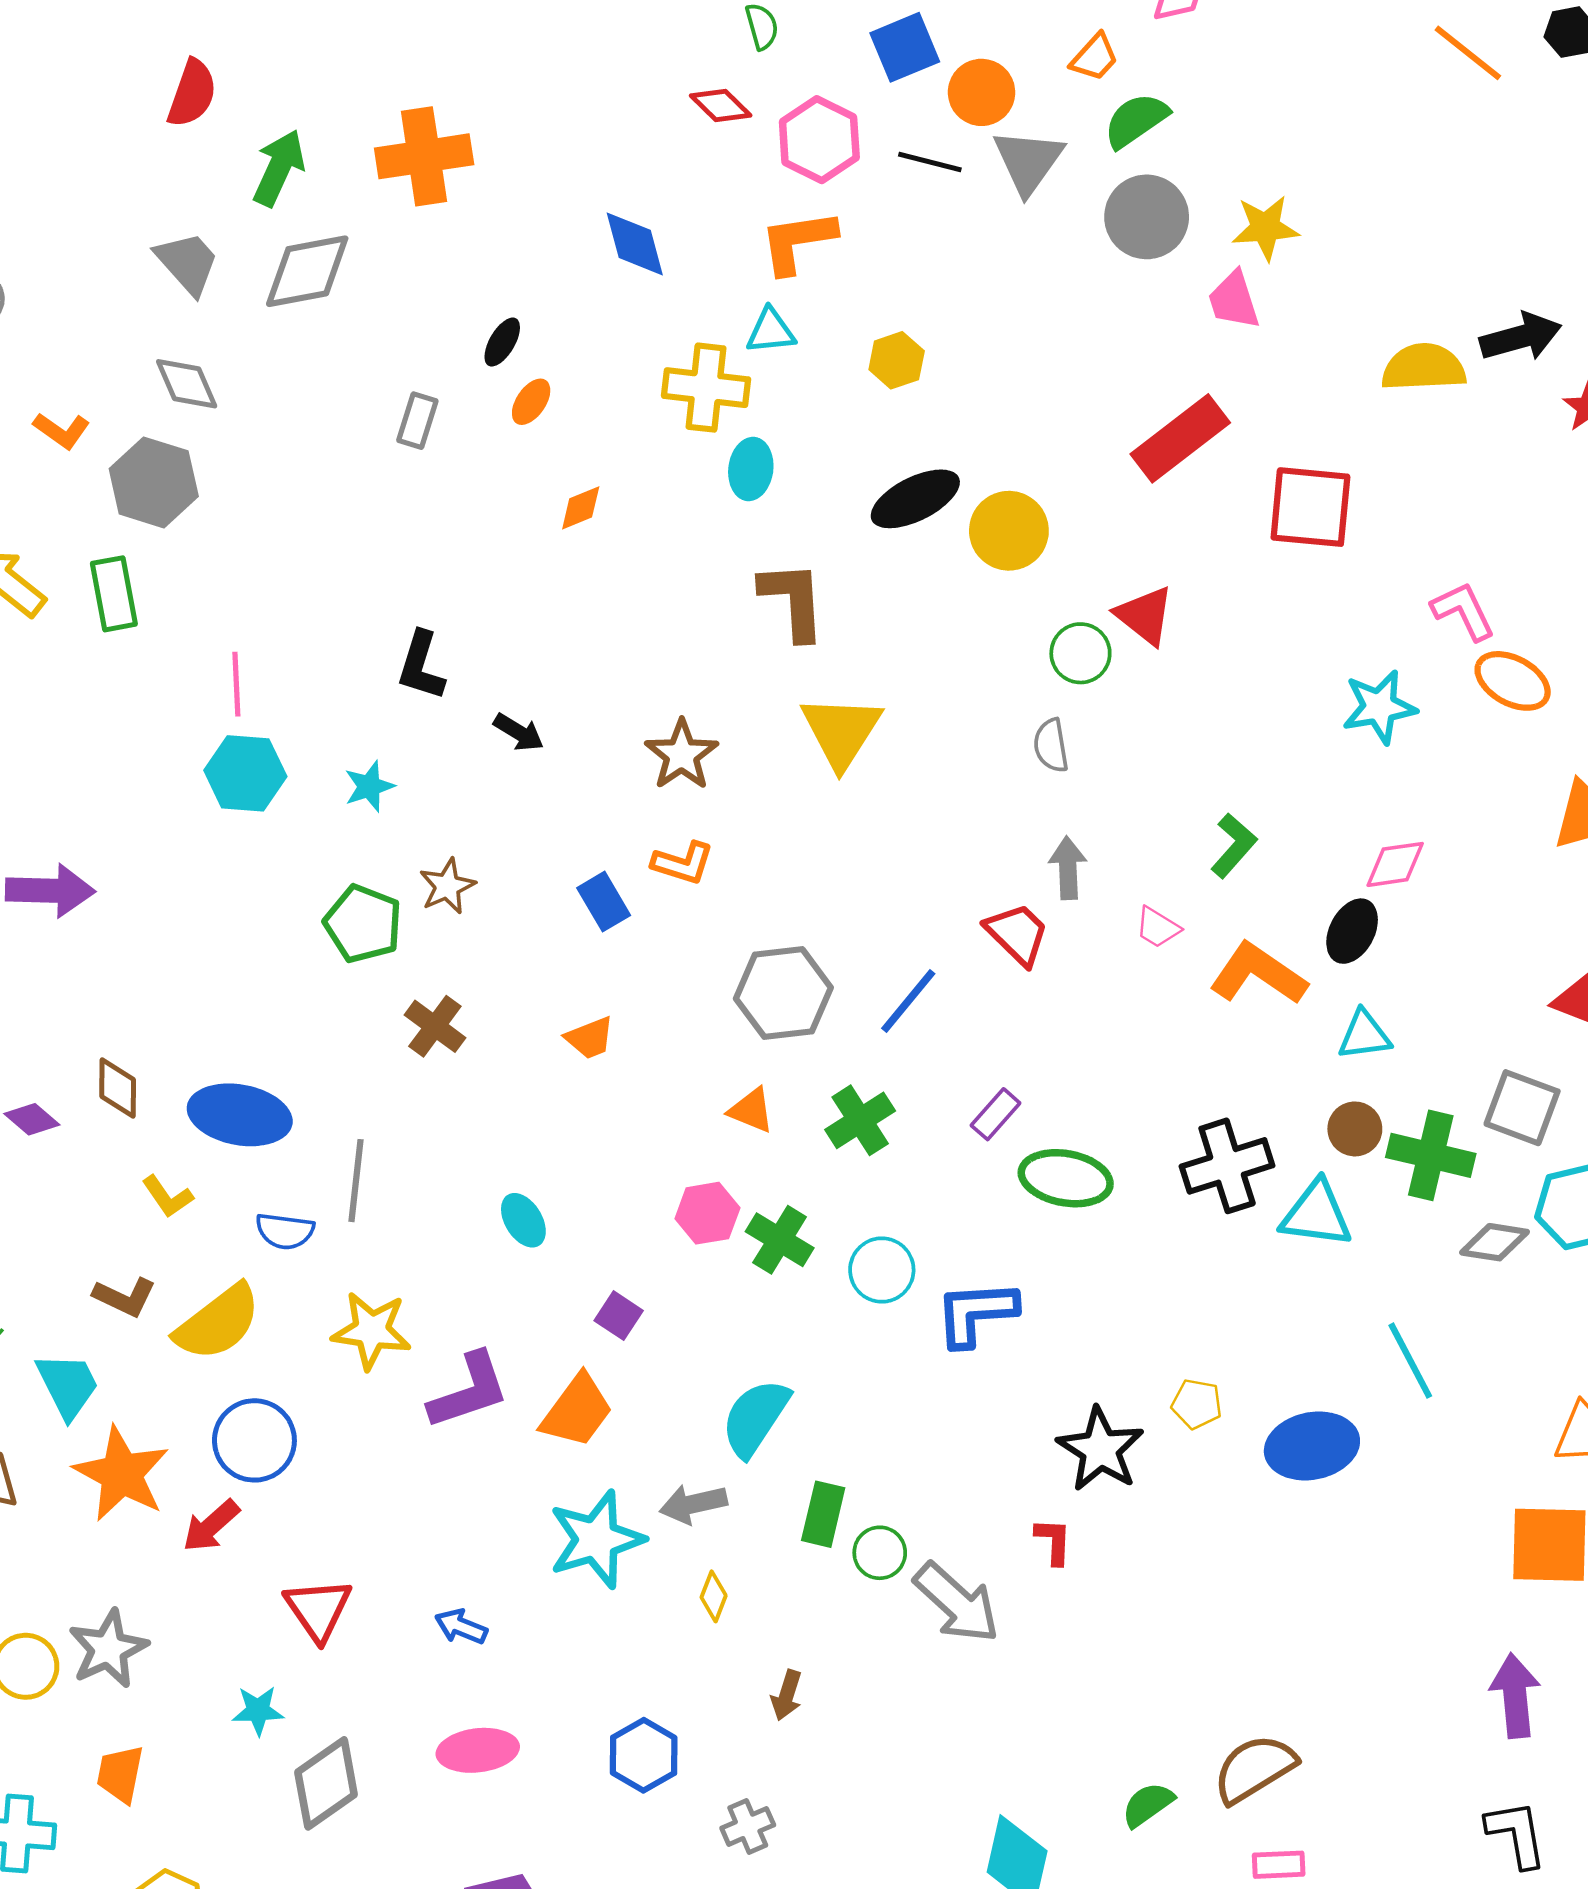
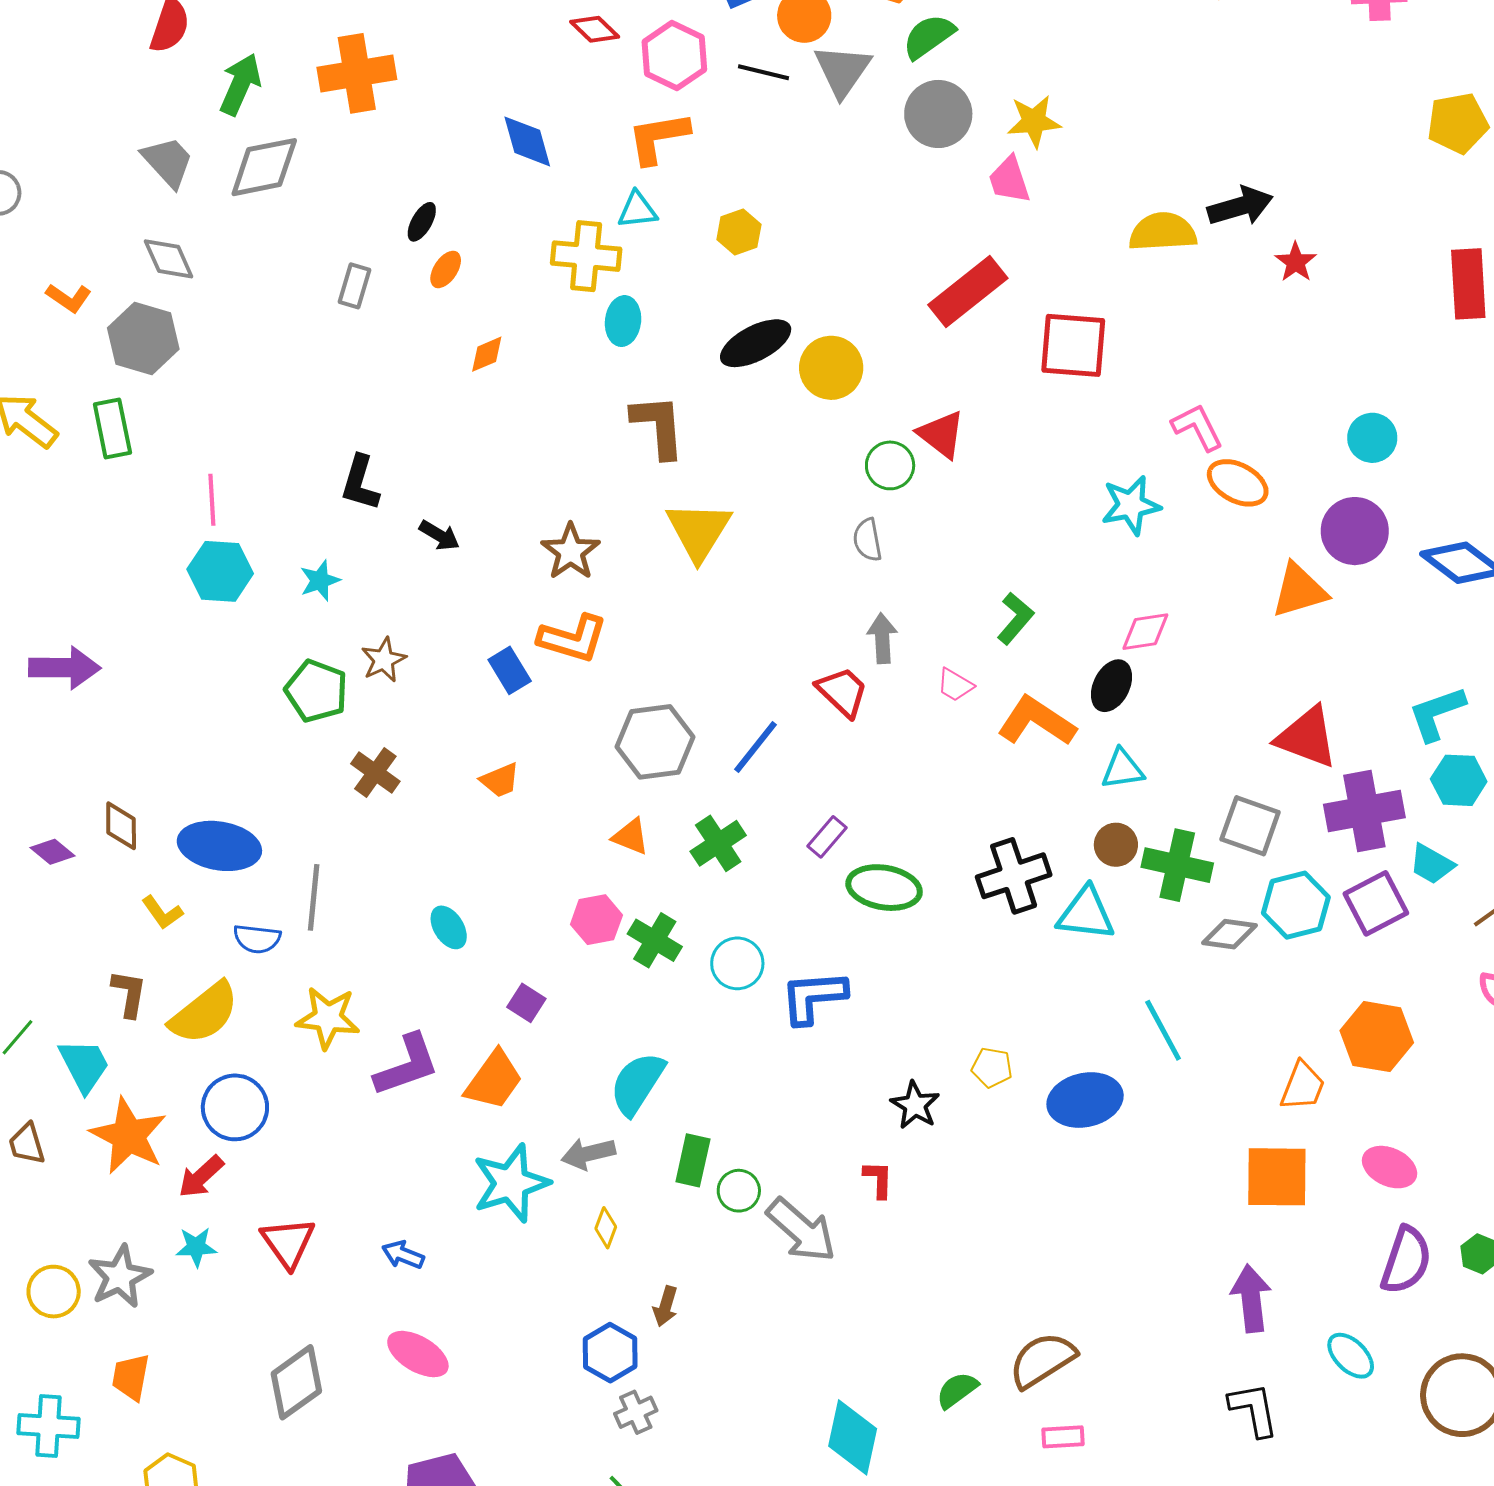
orange L-shape: (683, 863) -> (573, 639), size x1.4
brown L-shape: (125, 1297) -> (129, 994), turned -105
black star: (1100, 1449) -> (915, 1105), size x0.7
cyan star: (258, 1711) -> (196, 1247), moved
pink ellipse: (478, 1750) -> (418, 1354), turned 38
blue hexagon: (644, 1755) -> (610, 1353), moved

